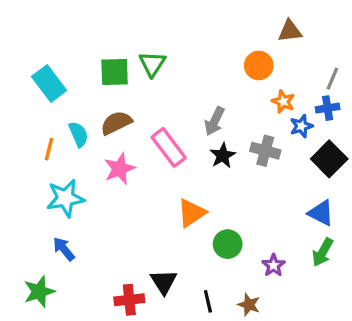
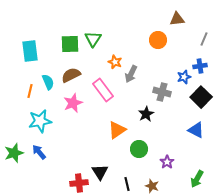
gray line: (332, 79) -> (204, 39), moved
cyan rectangle: (49, 83) -> (30, 51), turned 30
orange star: (283, 102) -> (115, 62), moved
black star: (223, 156) -> (146, 114), moved
green arrow: (323, 252) -> (197, 179), moved
green star: (39, 292) -> (14, 153), moved

